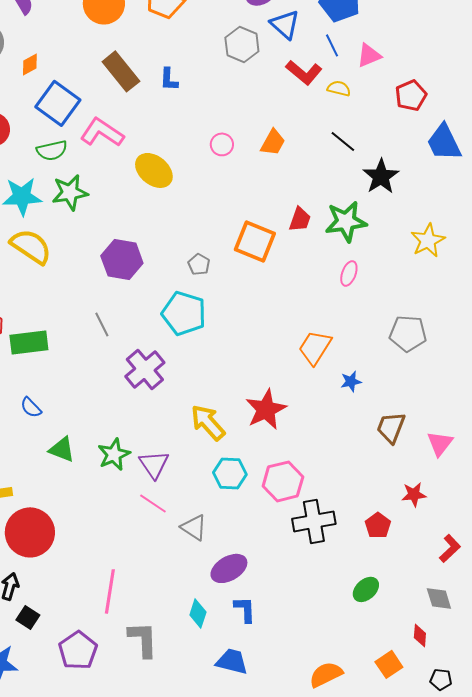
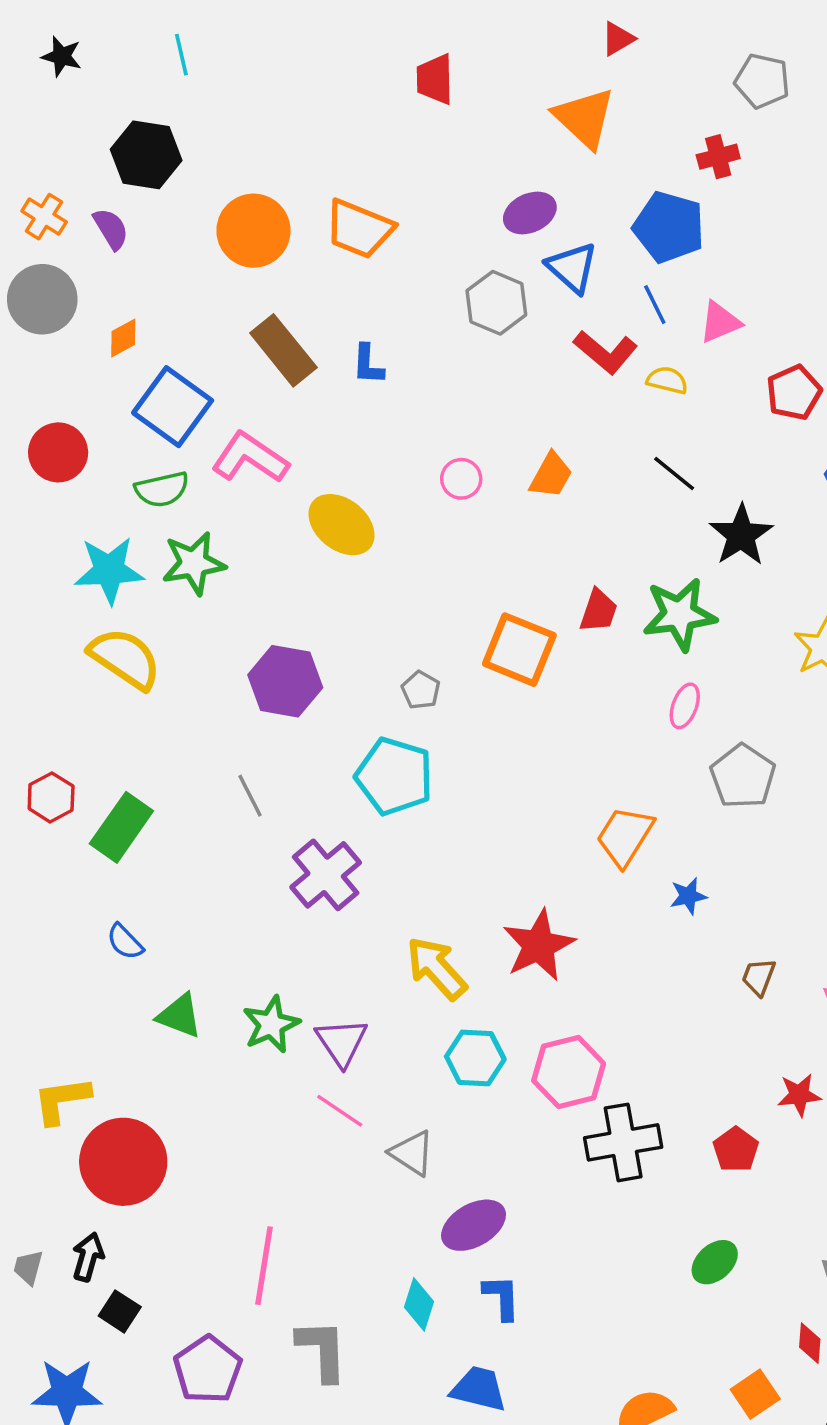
gray pentagon: (408, 333) -> (743, 776), moved, turned 30
green rectangle: (29, 342) -> (121, 827), turned -48
brown trapezoid: (391, 427) -> (759, 977), size x0.7

